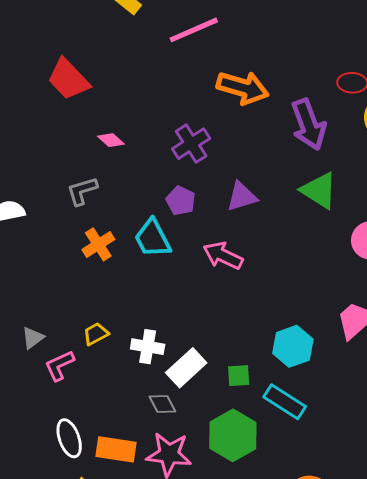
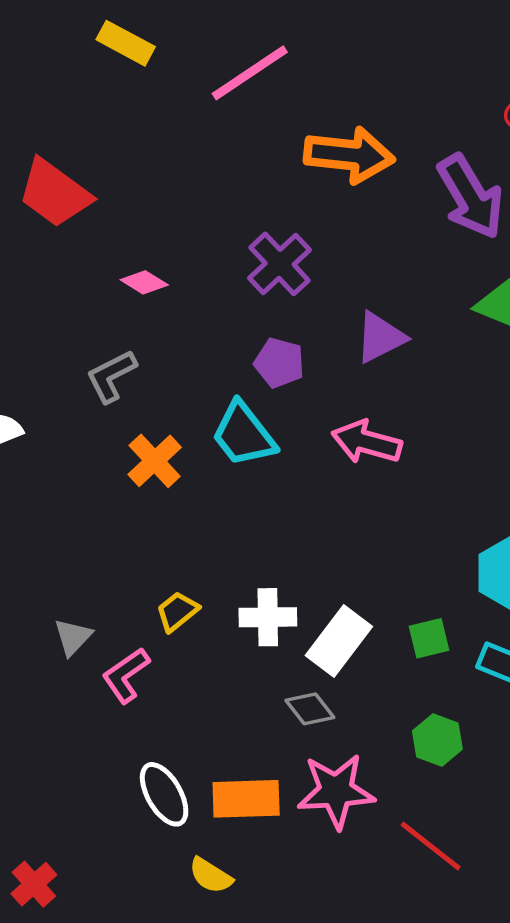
green hexagon: (233, 435) -> (437, 740), size x0.6

